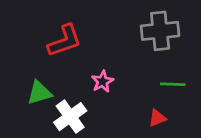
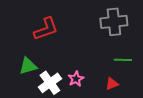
pink star: (102, 81) -> (76, 79), moved

